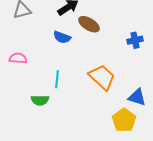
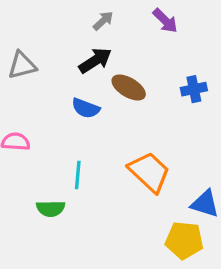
blue cross: (135, 40) -> (194, 89), moved
yellow pentagon: (124, 120) -> (184, 240), turned -30

